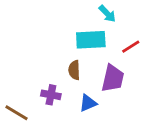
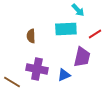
brown semicircle: (74, 70) -> (31, 36), moved
purple cross: (51, 95) -> (37, 69), size x1.5

